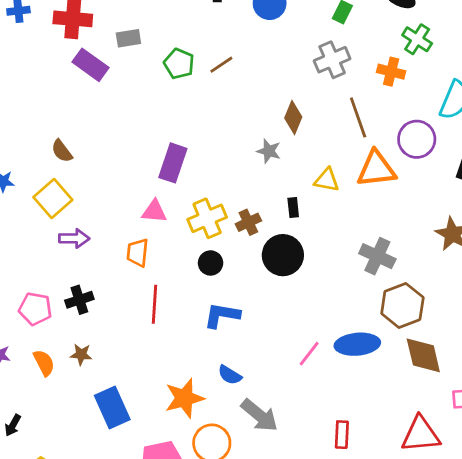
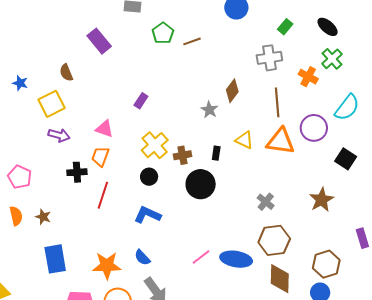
purple rectangle: (90, 65) -> (99, 41), moved
purple rectangle: (173, 163) -> (141, 101), size x0.6
pink triangle: (154, 211) -> (105, 129), moved
yellow cross: (207, 218) -> (155, 145), turned -32
gray cross: (377, 256) -> (266, 202), size x0.7
black cross: (79, 300) -> (77, 172), moved

